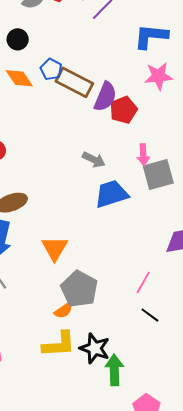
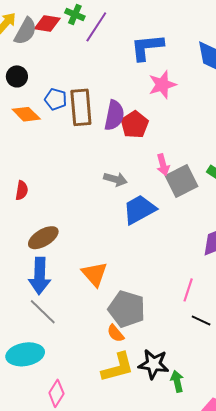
brown rectangle: (74, 82) -> (81, 107), turned 69
orange semicircle: (63, 311) -> (115, 333), turned 96
green arrow: (114, 370) -> (177, 381), size x0.7

